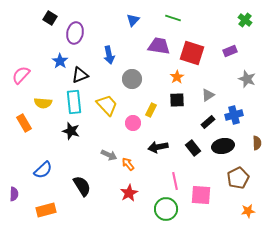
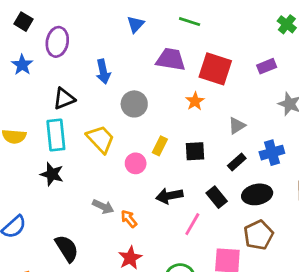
blue star: (60, 61) -> (22, 65), moved
black square: (177, 100) -> (195, 151), moved
brown pentagon: (238, 178) -> (258, 235), moved
pink line: (175, 181) -> (192, 224), moved, turned 42

